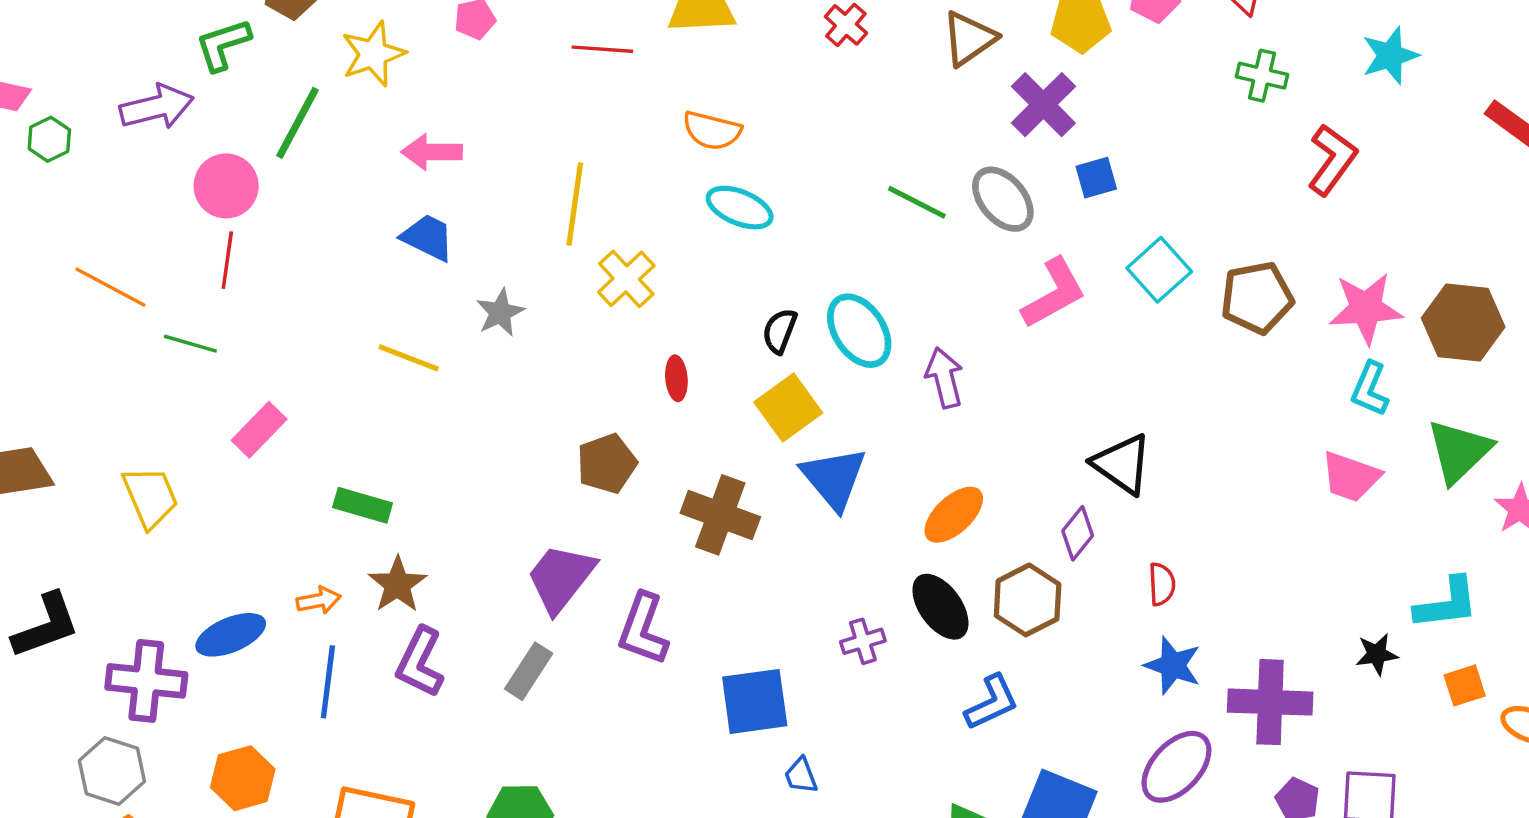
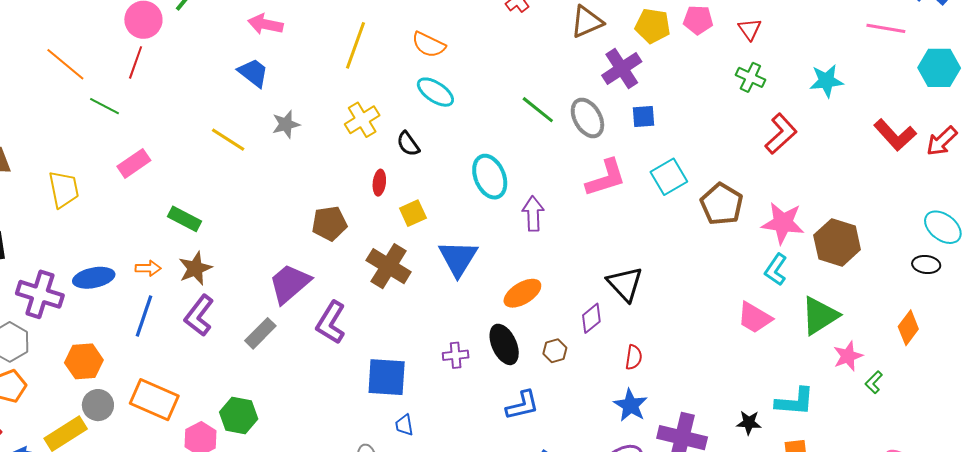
yellow line: (575, 204) -> (356, 45), moved
brown pentagon: (1257, 298) -> (722, 204), turned 30
black semicircle: (780, 331) -> (408, 144), moved, turned -68
yellow square: (788, 407) -> (413, 213), moved, size x0.7
brown hexagon: (1028, 600) -> (555, 351), size x0.6

